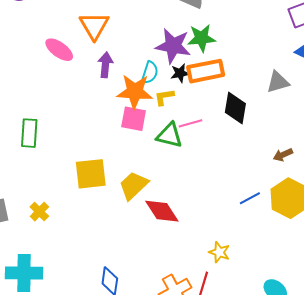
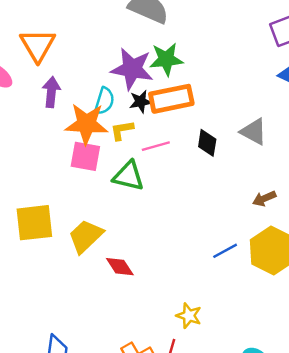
gray triangle: (278, 82) -> (254, 132), moved, turned 45
black diamond: (235, 108) -> (207, 143), size x0.7
pink line: (191, 123) -> (156, 146), moved
red diamond: (162, 211) -> (120, 267), size x0.7

